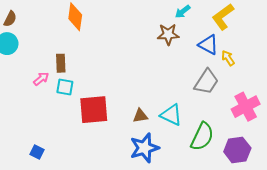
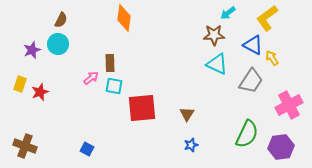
cyan triangle: (171, 115) -> (217, 64), moved
brown triangle: (140, 116) -> (187, 114), turned -49
blue star: (144, 148) -> (191, 145), size x0.5

